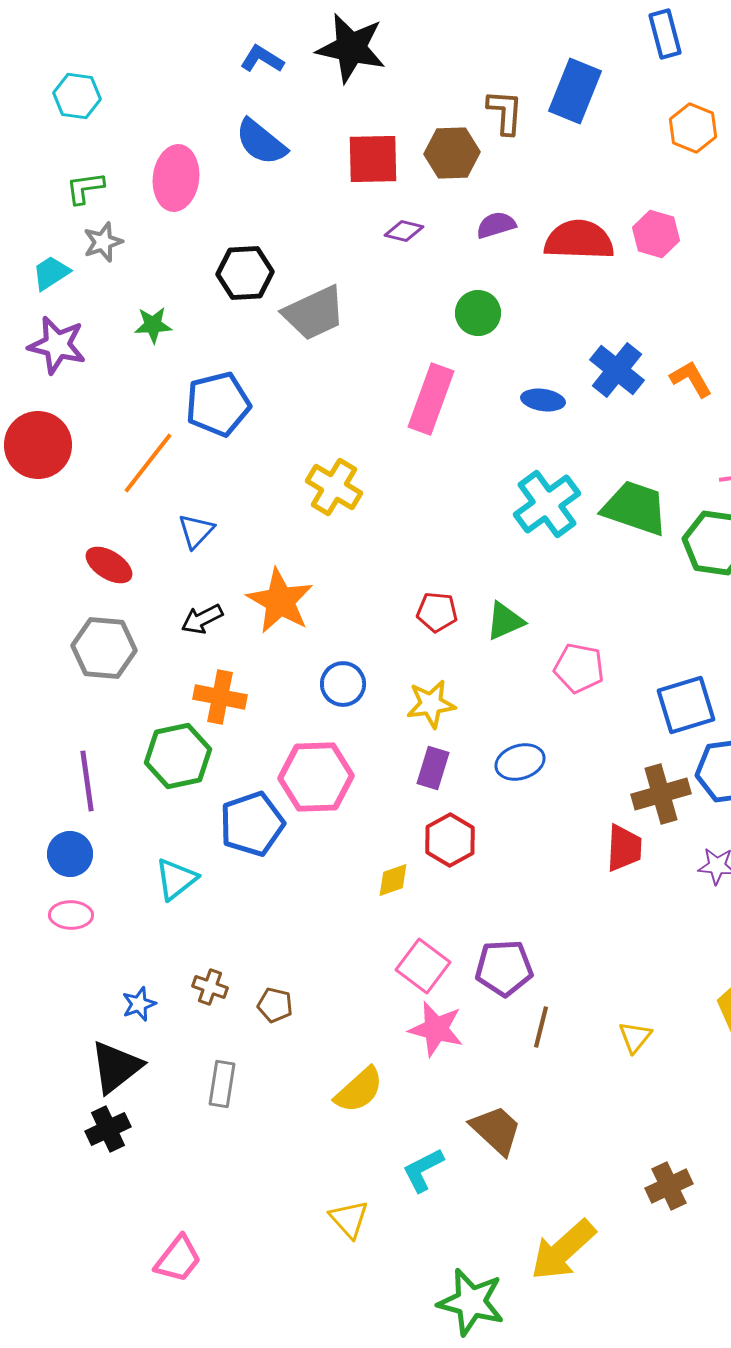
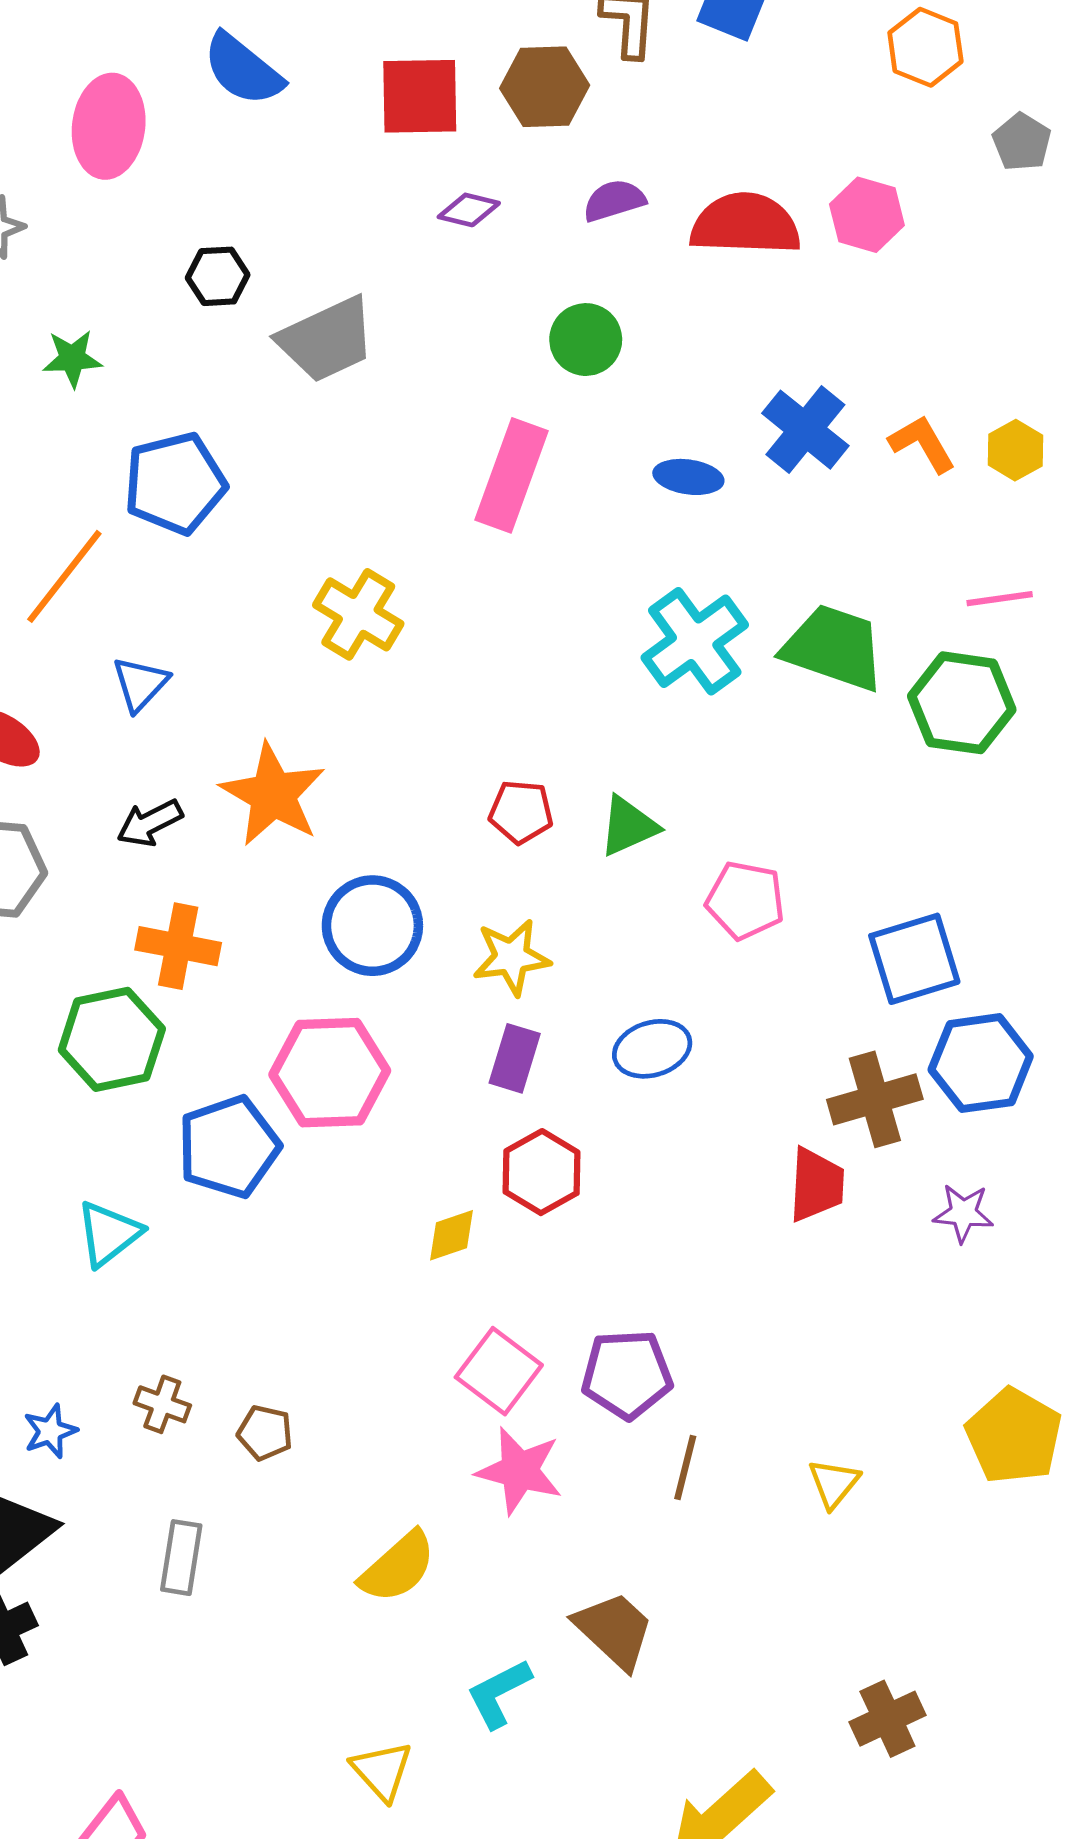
black hexagon: (245, 273) -> (218, 276), size x0.7
blue circle: (343, 684) -> (372, 926), size x1.4

